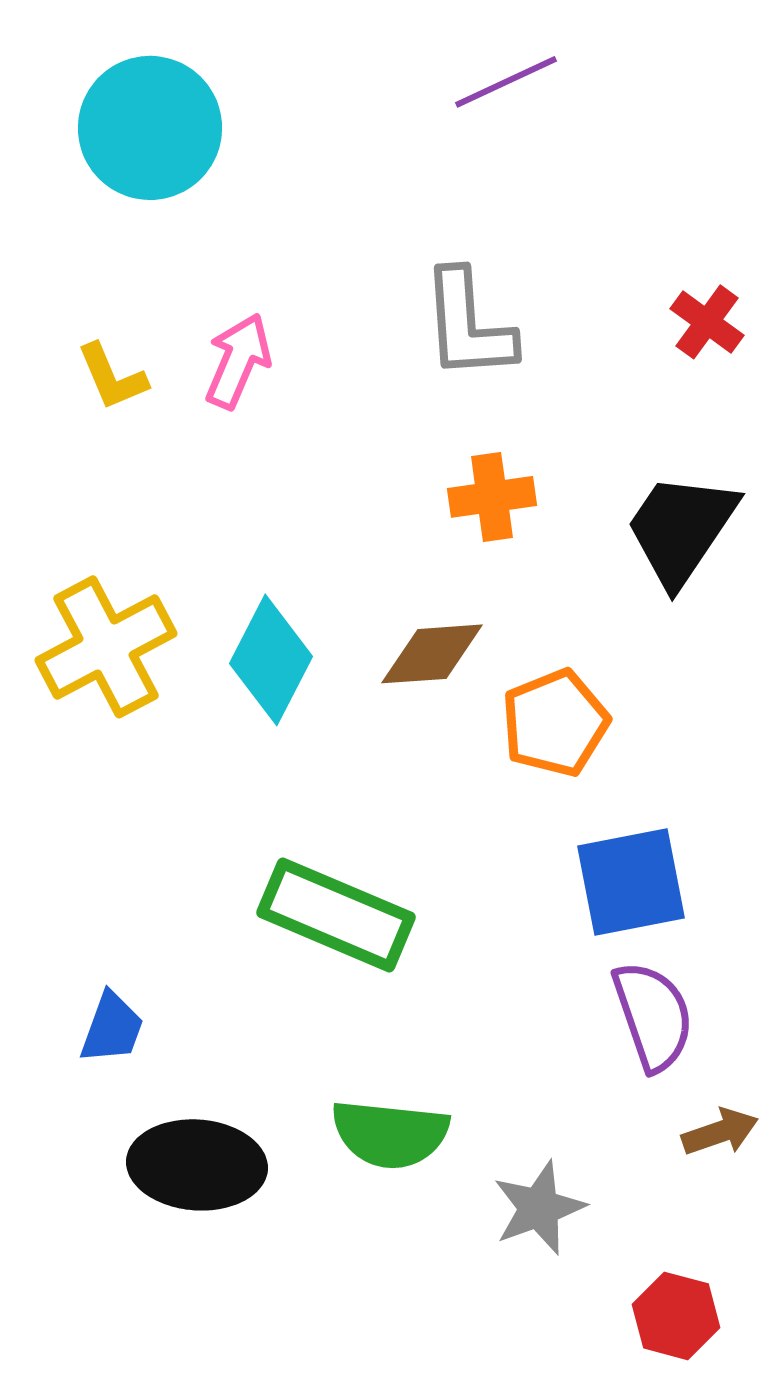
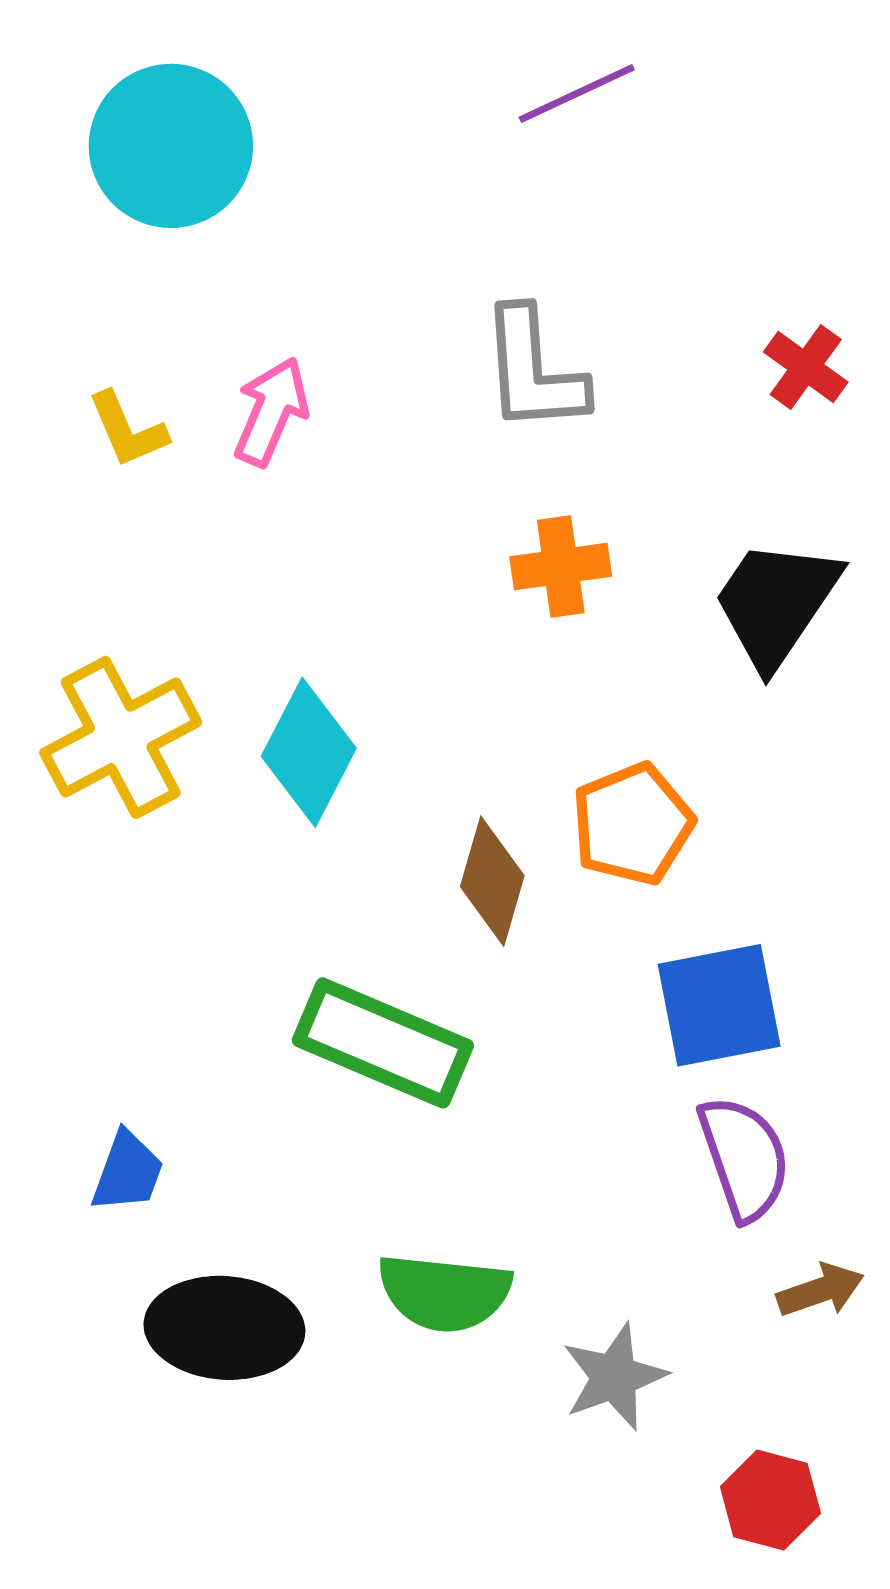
brown diamond: (432, 654) -> (492, 881), moved, turned -70

